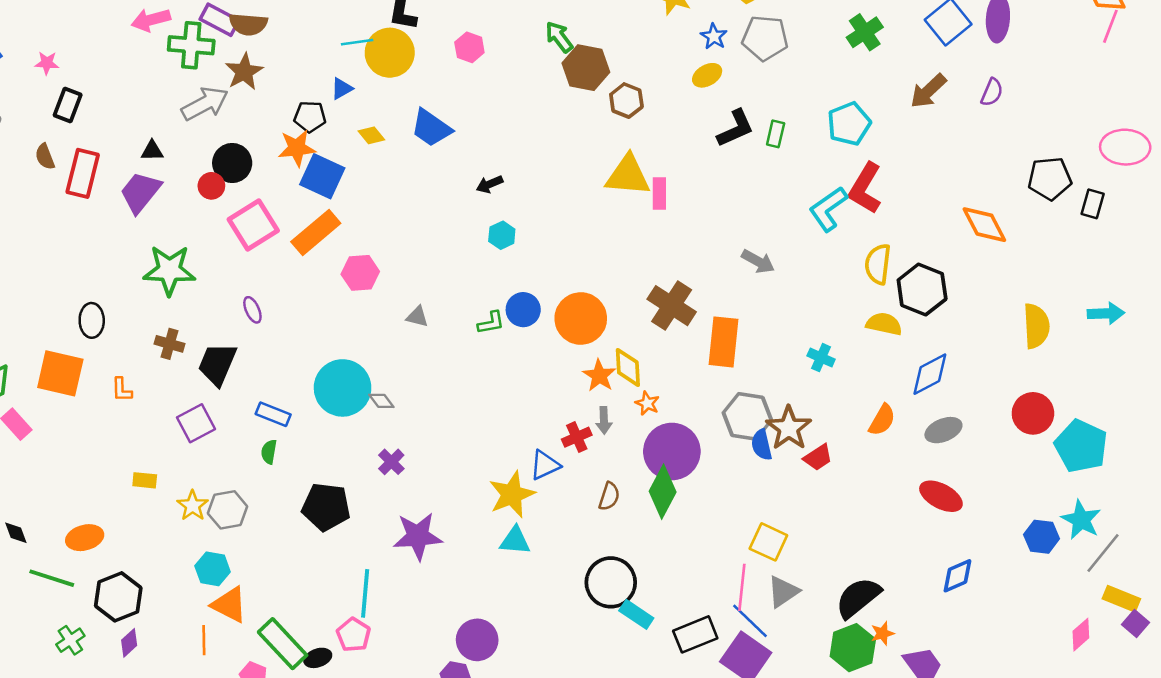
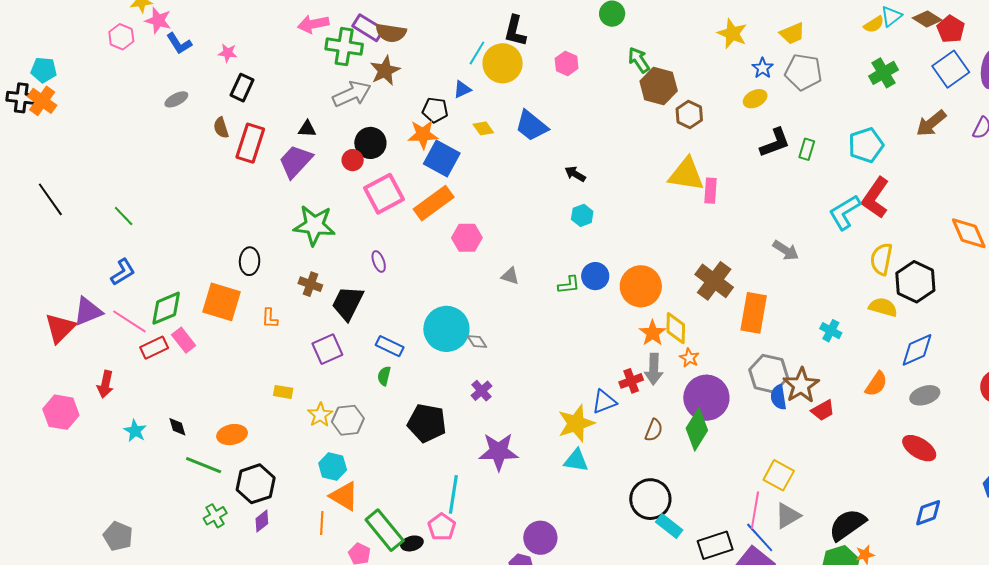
cyan line: (357, 42) -> (477, 53), turned -55
black arrow: (490, 184) -> (575, 174), turned 50
gray arrow: (604, 420) -> (654, 369), size x1.4

